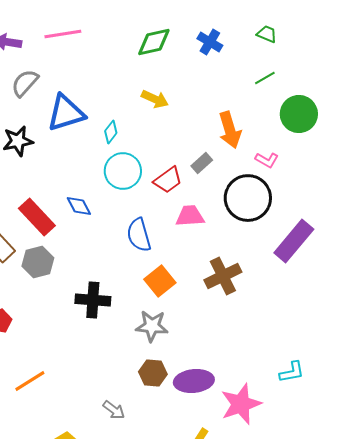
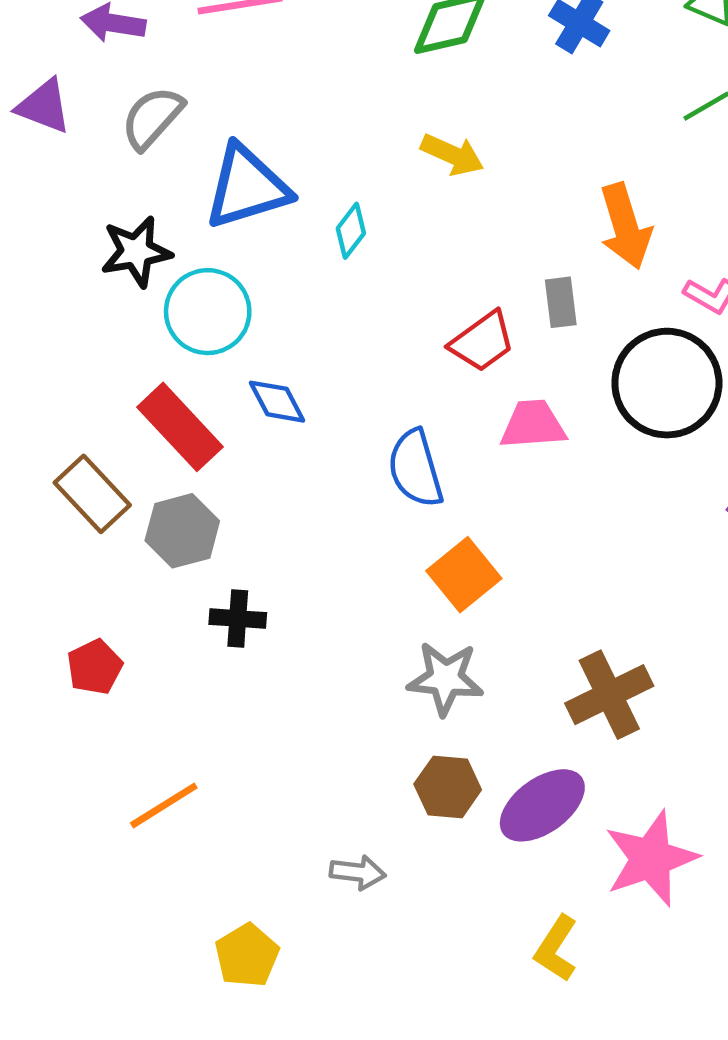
gray rectangle: (202, 163) -> (561, 302), turned -55
cyan circle: (123, 171) -> (208, 312), moved
brown cross: (223, 276) -> (609, 695), moved
black cross: (93, 300) -> (238, 618), moved, size x0.7
purple ellipse: (194, 381) -> (542, 805), turned -30
gray arrow: (114, 410) -> (358, 872), turned -30

